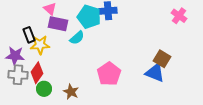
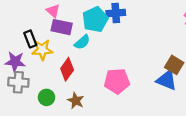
cyan pentagon: (89, 17) -> (95, 19), turned 30
red diamond: (37, 73) -> (67, 69), moved
pink pentagon: (109, 74) -> (117, 81), turned 30

